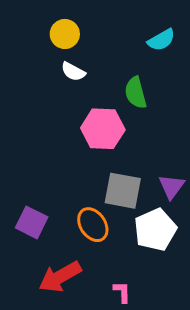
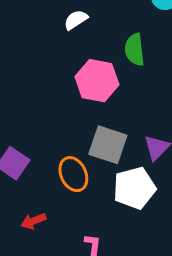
white semicircle: (73, 72) -> (76, 20), turned 110
red arrow: (60, 277) -> (33, 221), size x0.6

